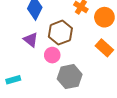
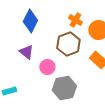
brown hexagon: (60, 33) -> (68, 44), moved

